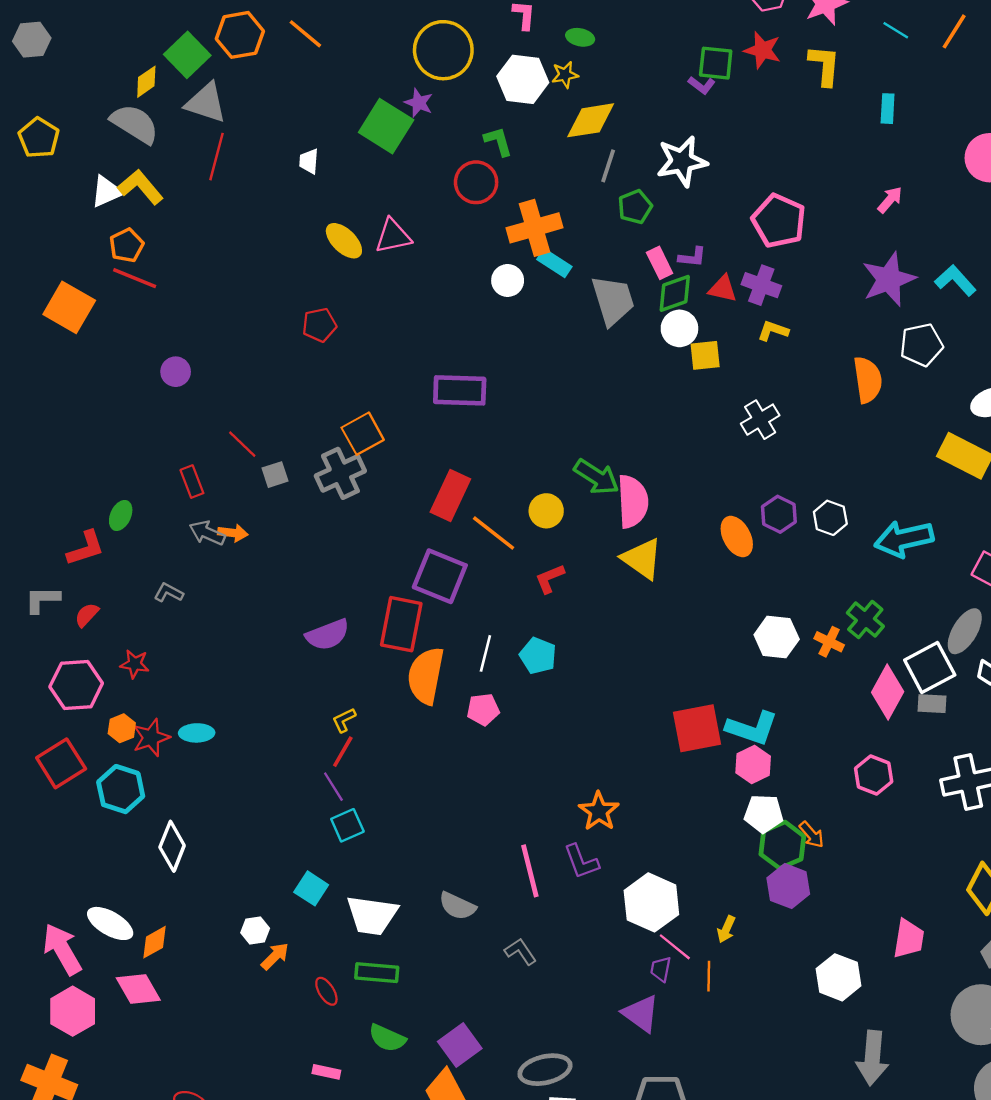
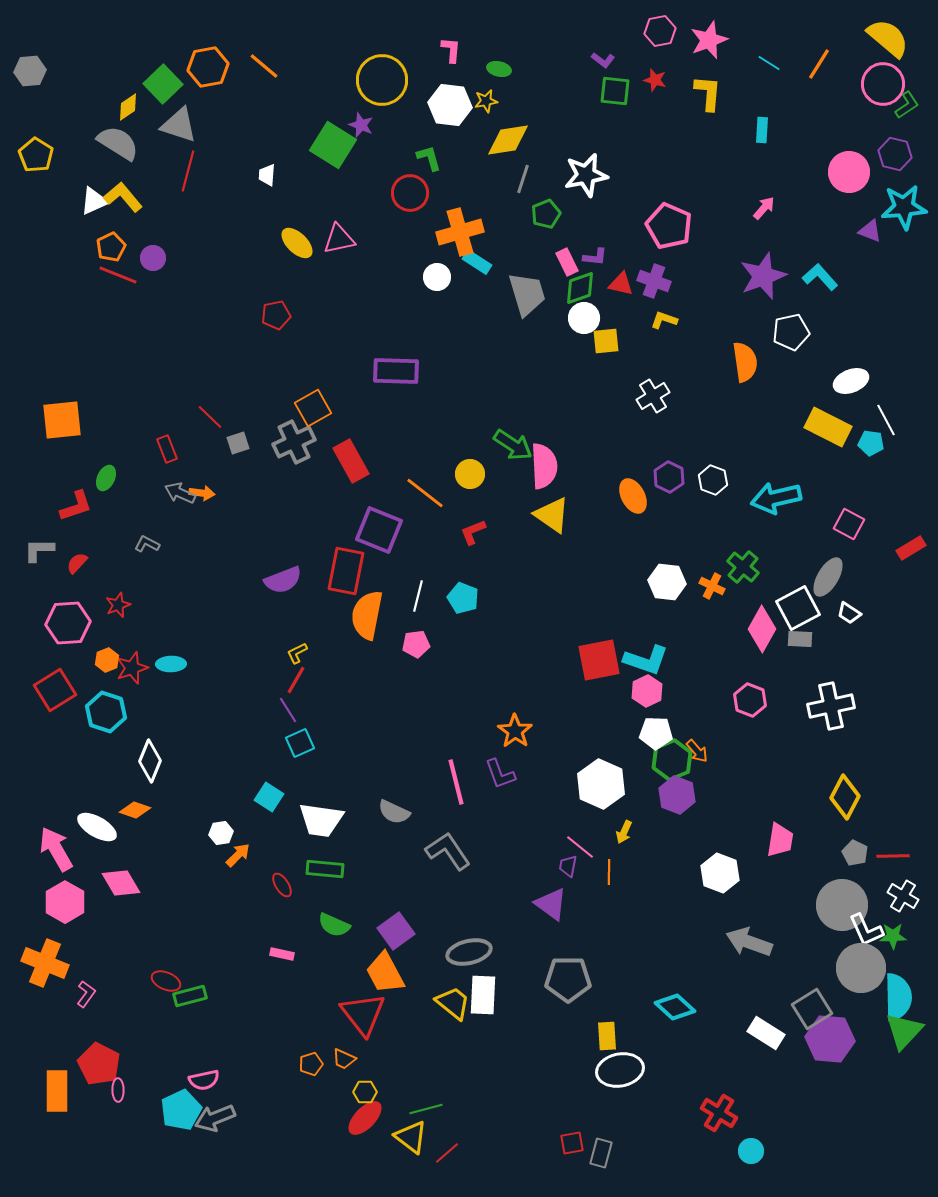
red star: (762, 50) -> (655, 80), size x0.7
purple L-shape: (702, 85) -> (603, 60), moved
orange square: (69, 307) -> (62, 420), moved, turned -36
purple circle: (176, 372) -> (153, 258), moved
red rectangle: (450, 496) -> (351, 461), moved, turned -54
red star: (135, 664) -> (118, 605), turned -30
white hexagon: (651, 902) -> (601, 784), moved
orange diamond: (155, 942) -> (135, 810), moved, turned 48
gray L-shape: (520, 952) -> (448, 851), size x1.6
gray arrow: (872, 1058) -> (749, 942), turned 105

